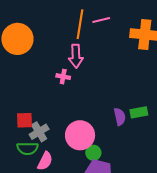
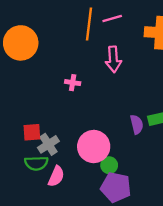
pink arrow: (76, 56) -> (113, 59), moved

